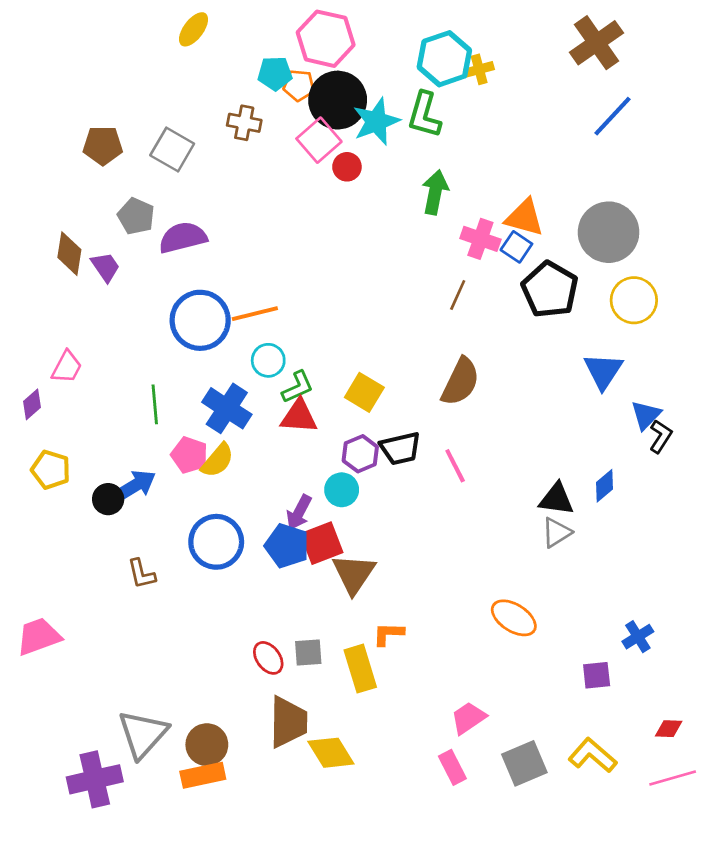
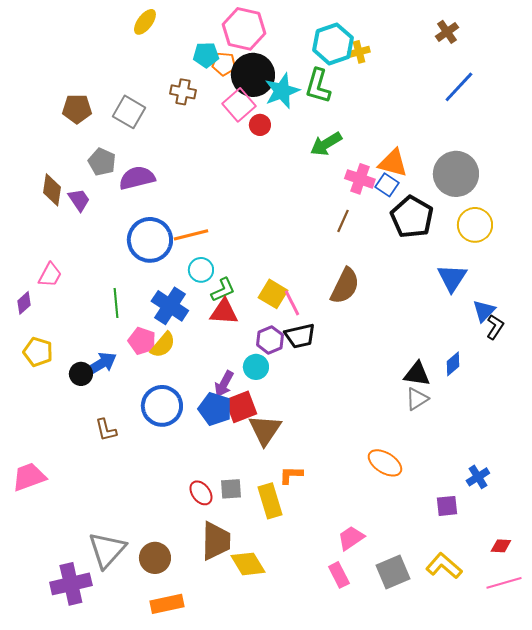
brown cross: (597, 43) -> (447, 32), size x0.6
green arrow: (435, 192) -> (326, 144), turned -132
pink line: (455, 466) -> (292, 303), moved
orange rectangle: (203, 775) -> (167, 604), moved

